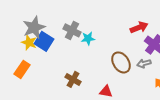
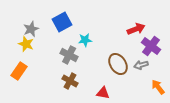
gray star: (34, 27) -> (31, 29), size x0.7
gray cross: (72, 30) -> (69, 55), moved
blue square: (44, 41) -> (62, 22), moved, turned 30

